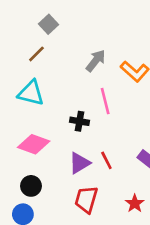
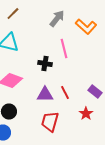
purple triangle: (80, 163) -> (45, 95), turned 30
red star: (135, 203) -> (86, 114), moved

